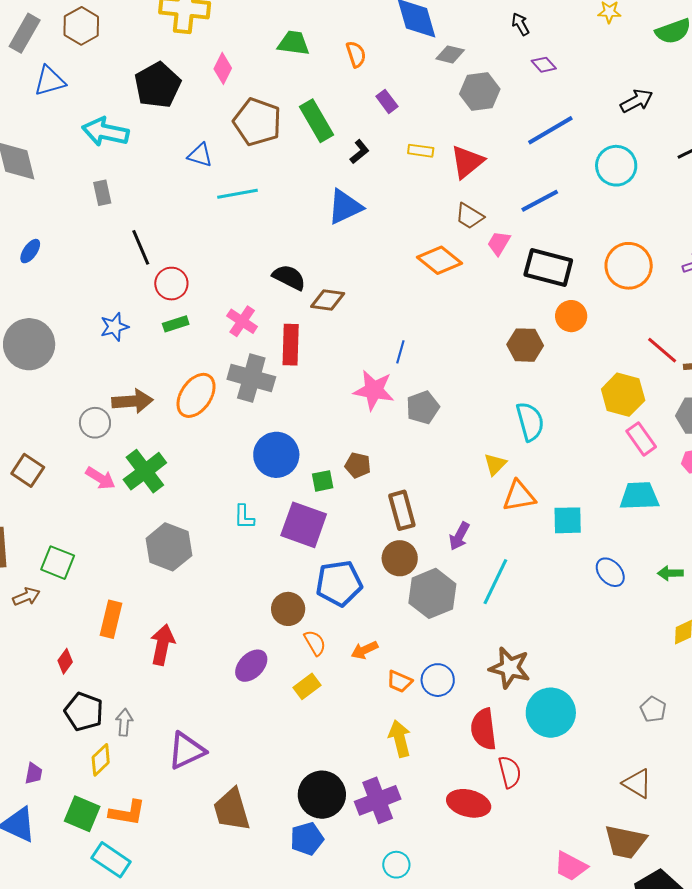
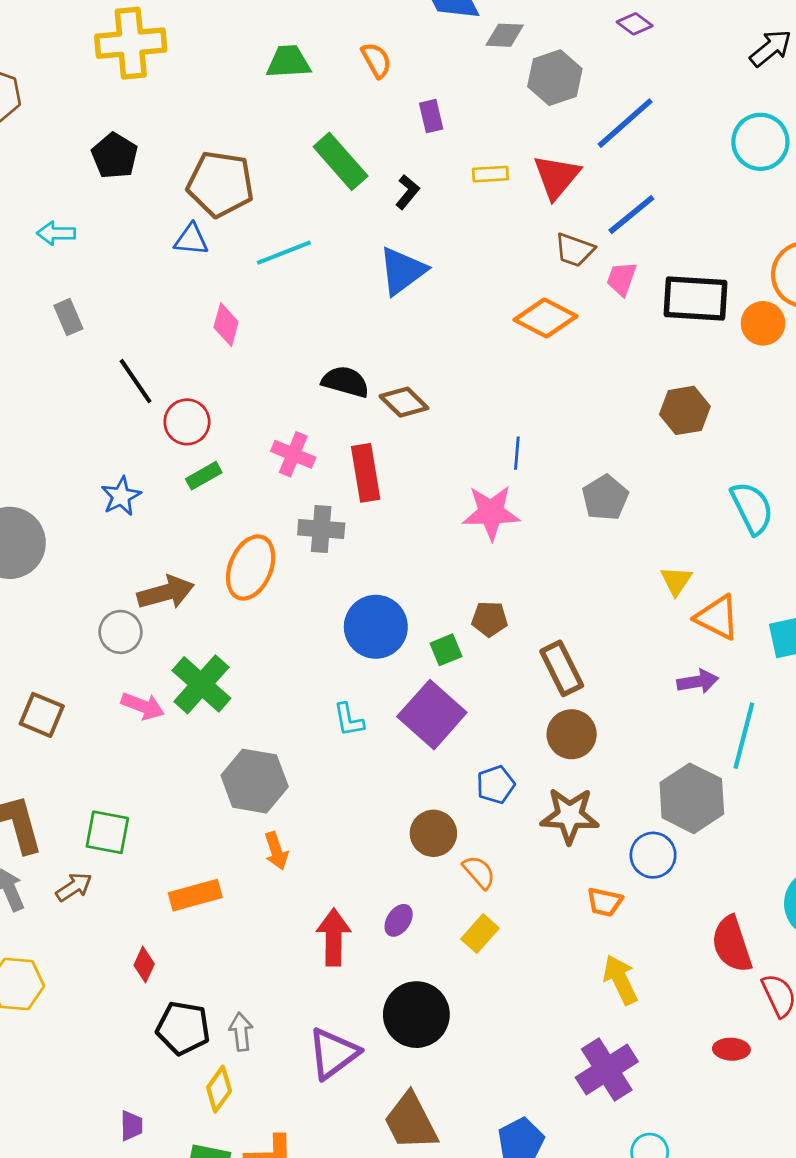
pink diamond: (223, 68) -> (226, 325), moved
black pentagon: (158, 85) -> (115, 156), size x0.7
purple rectangle: (387, 101) -> (431, 116), turned 35
brown pentagon: (257, 122) -> (220, 184), moved
blue line: (550, 130) -> (625, 123), moved
cyan arrow: (105, 132) -> (56, 233), size x0.6
cyan line: (237, 194) -> (284, 253), moved
blue line: (540, 201) -> (631, 215), moved
brown diamond: (328, 300) -> (404, 402), turned 48
orange circle: (571, 316) -> (763, 323), moved
gray cross: (251, 378) -> (321, 529), size x0.7
gray pentagon: (423, 407) -> (605, 498), moved
cyan semicircle: (530, 422) -> (752, 508), moved
orange triangle: (519, 496) -> (717, 617), turned 48
purple square: (304, 525) -> (432, 715), turned 33
purple arrow: (459, 536) -> (698, 681), moved, turned -116
cyan line: (495, 582) -> (744, 736), moved
blue pentagon: (339, 583) -> (496, 785), size x0.6
gray hexagon: (432, 593) -> (692, 798), moved
orange rectangle: (111, 619) -> (195, 895), turned 72
red arrow: (162, 645) -> (334, 937), moved
orange arrow: (365, 650) -> (276, 851), moved, turned -72
purple ellipse: (251, 666) -> (399, 920), size x0.7
brown star: (510, 668) -> (570, 816), moved
blue circle: (438, 680) -> (653, 855), moved
black circle: (322, 795) -> (416, 1015), moved
red ellipse: (469, 803) -> (731, 1049), size x0.6

